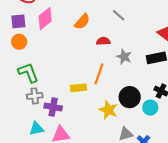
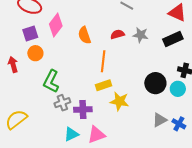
orange semicircle: (82, 22) -> (84, 35), moved, turned 132
gray star: (124, 57) -> (141, 35), moved
green L-shape: (28, 73) -> (51, 81), turned -120
orange line: (99, 74) -> (103, 61), moved
yellow star: (108, 110) -> (119, 101), moved

